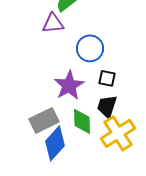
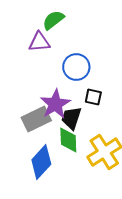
black trapezoid: (107, 106) -> (71, 118), moved
gray rectangle: (44, 120) -> (36, 119), moved

